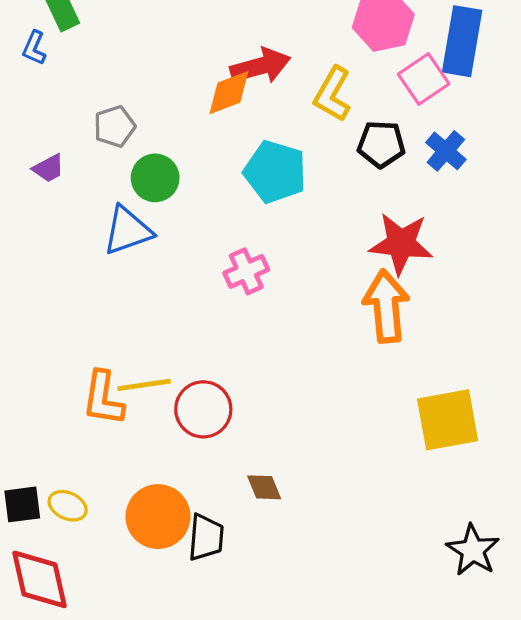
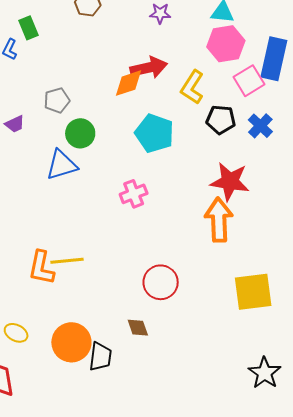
red circle: (203, 409) -> (161, 282), moved

